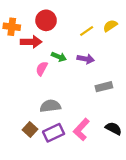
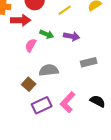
yellow line: (87, 31) -> (65, 10), moved
gray semicircle: (50, 106) -> (49, 70), moved
brown square: (30, 130) -> (29, 84), moved

